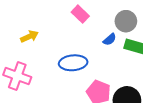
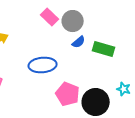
gray circle: (126, 21) -> (73, 21), moved

